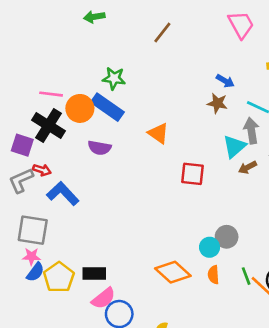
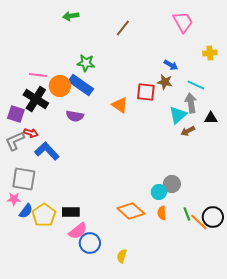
red square: (192, 174) -> (146, 92), moved
pink star: (31, 256) -> (14, 199), moved

